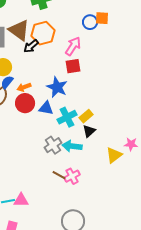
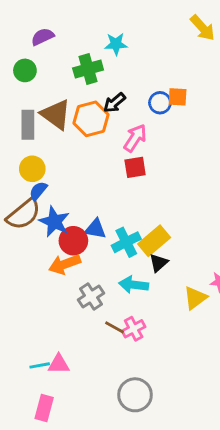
black arrow: (31, 46) -> (114, 103), moved
orange arrow: (24, 87) -> (65, 264), moved, size x1.5
blue star: (57, 87) -> (54, 222), moved
red circle: (25, 103) -> (73, 241), moved
yellow rectangle: (86, 116) -> (154, 241), size x1.5
gray cross: (53, 145) -> (91, 296), moved

